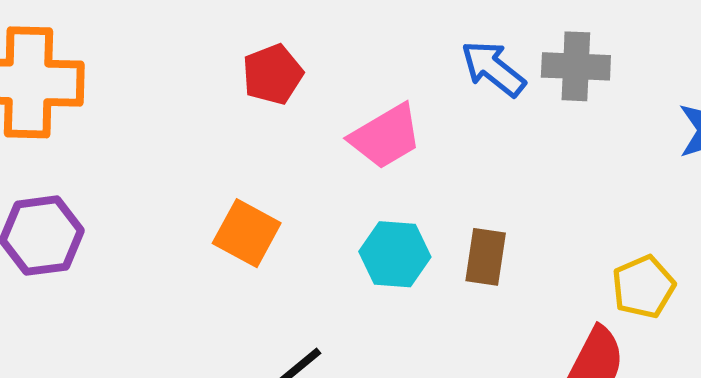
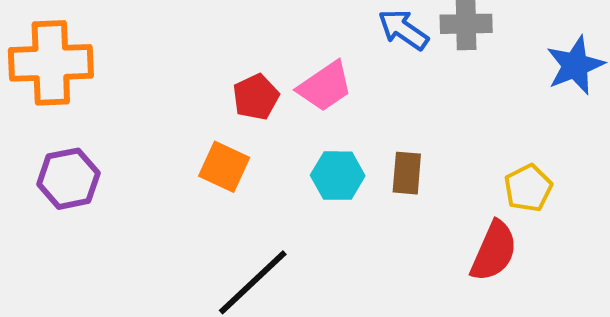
red pentagon: (273, 74) -> (256, 97), moved

